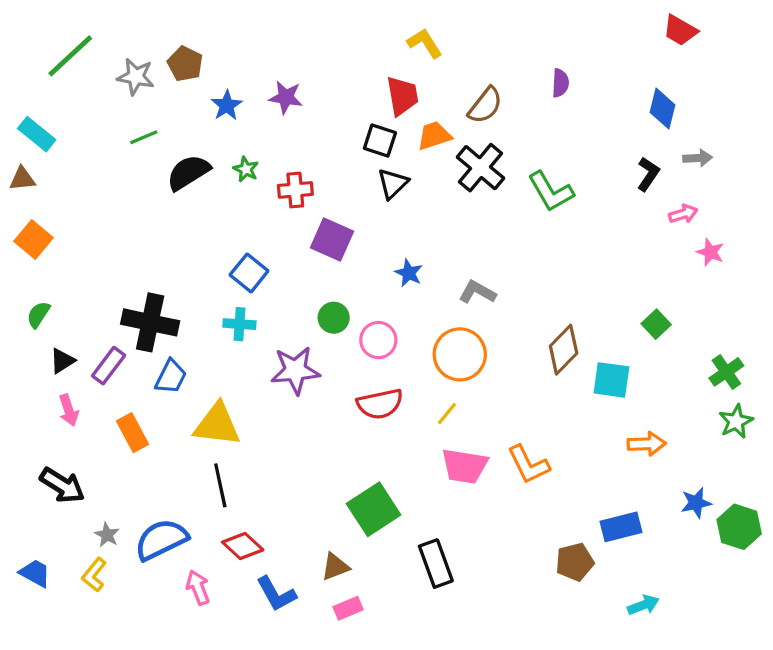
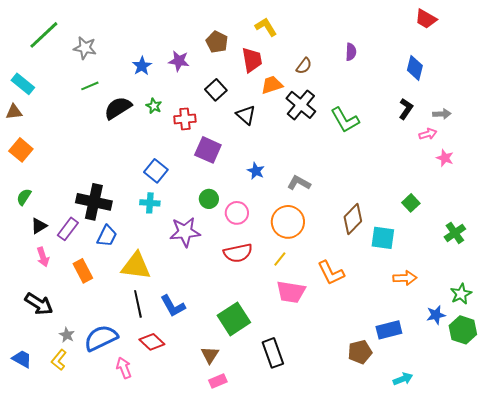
brown pentagon: (185, 64) -> (217, 42), moved
brown semicircle: (485, 105) -> (304, 66), size x0.7
black square: (380, 140) -> (216, 90), moved, turned 30
gray arrow: (698, 158) -> (442, 114), moved
black triangle: (393, 184) -> (246, 115), turned -35
green star: (736, 421) -> (461, 294), moved
orange L-shape: (528, 465) -> (331, 273), moved
brown triangle: (335, 567) -> (210, 355), turned -36
blue L-shape: (276, 594) -> (173, 306), moved

